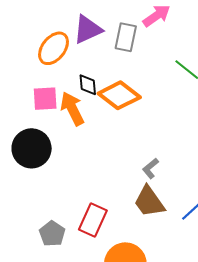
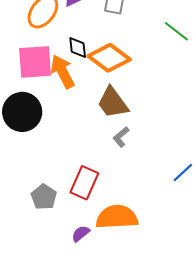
pink square: (45, 99) -> (35, 62), size x1.4
gray L-shape: (150, 168) -> (121, 137), moved
brown trapezoid: (149, 202) -> (113, 103), moved

